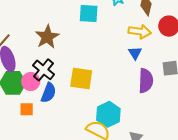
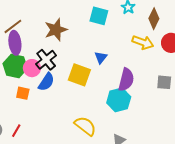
blue triangle: (135, 53) -> (101, 57), moved
purple semicircle: (146, 81) -> (126, 80), moved
cyan hexagon: (108, 114) -> (119, 100), moved

